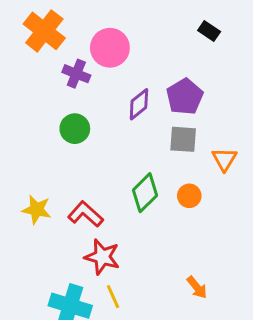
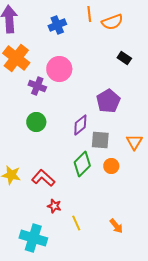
purple diamond: (139, 104) -> (80, 125), moved
gray square: (183, 139) -> (100, 140), moved
red star: (102, 257) -> (54, 206), size x0.6
yellow line: (113, 297) -> (76, 223), moved

